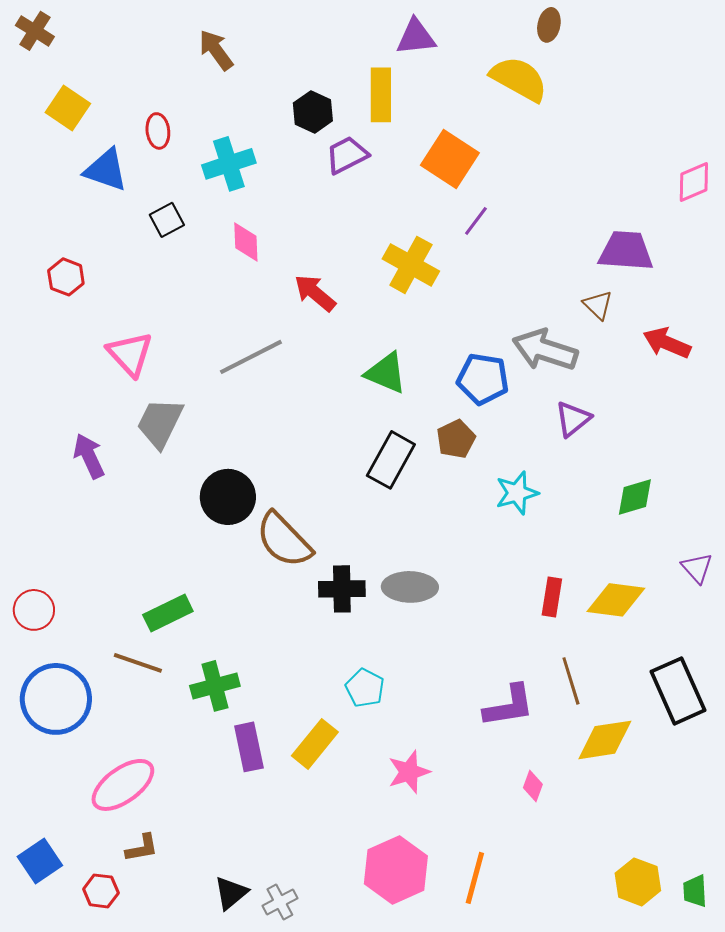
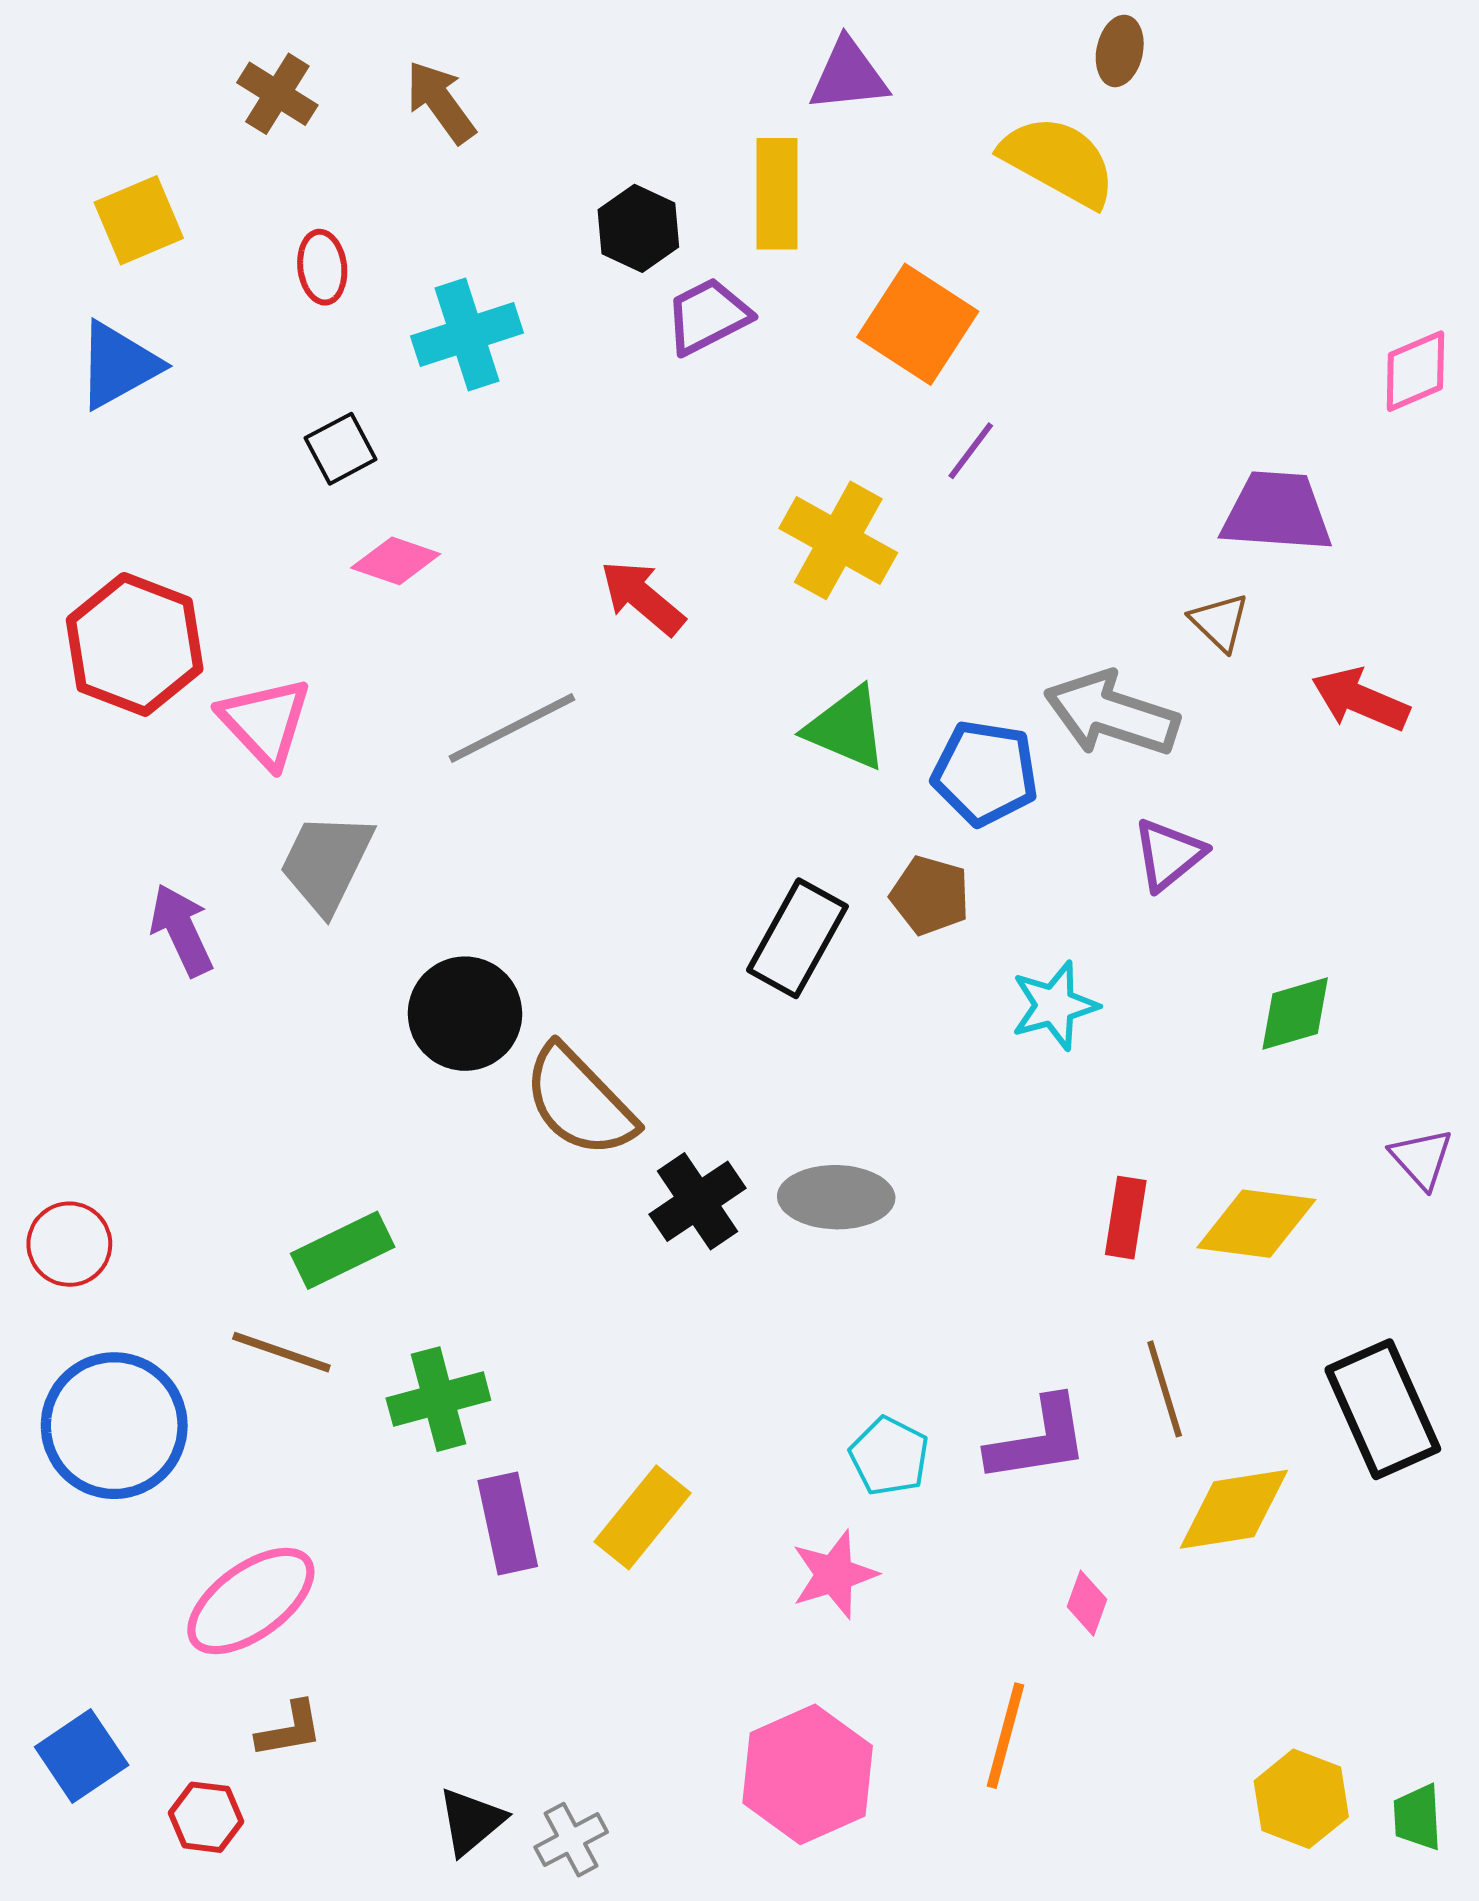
brown cross: (35, 31) -> (277, 94), moved
yellow square: (68, 108) -> (139, 220), turned 33
blue triangle: (106, 170) -> (118, 365), moved, turned -48
pink diamond: (246, 242) -> (396, 561), moved, turned -69
red hexagon: (66, 277) -> (135, 644), moved, size x1.8
green triangle: (386, 373) -> (846, 728), moved
brown pentagon: (456, 439) -> (930, 895), turned -30
black cross: (342, 589) -> (698, 1201), turned -33
cyan pentagon: (365, 688) -> (889, 1456), moved
orange line: (475, 878) -> (1005, 1736), moved

